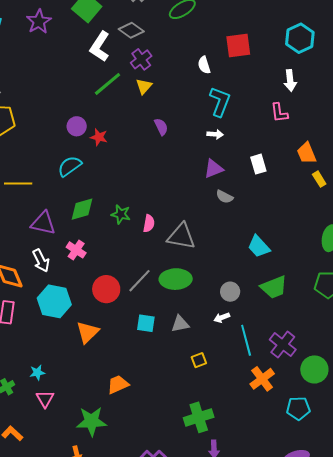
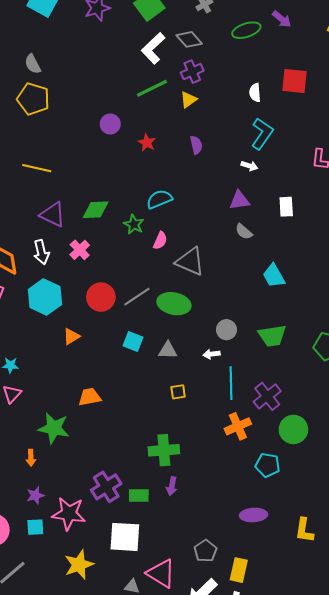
red star: (99, 137) -> (147, 143), moved
cyan semicircle: (70, 166) -> (159, 199), moved
cyan trapezoid: (259, 246) -> (274, 276), moved
orange triangle: (87, 332) -> (71, 336), size x0.7

